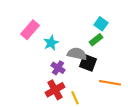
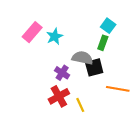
green rectangle: (96, 40) -> (103, 43), turned -32
cyan star: (51, 43) -> (55, 36), moved
black square: (88, 63) -> (94, 67), turned -36

